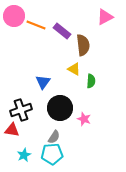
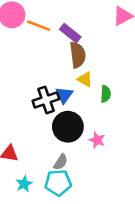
brown semicircle: (83, 45) -> (78, 55), moved
blue triangle: (43, 82) -> (64, 95), moved
black cross: (21, 110) -> (46, 100), moved

